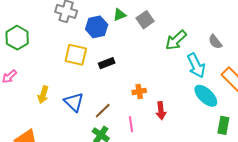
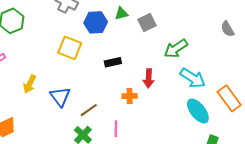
gray semicircle: (215, 42) -> (227, 29), moved
black rectangle: (107, 63) -> (113, 62), moved
cyan arrow: (196, 65) -> (193, 78), turned -40
red arrow: (161, 111) -> (149, 78), moved

